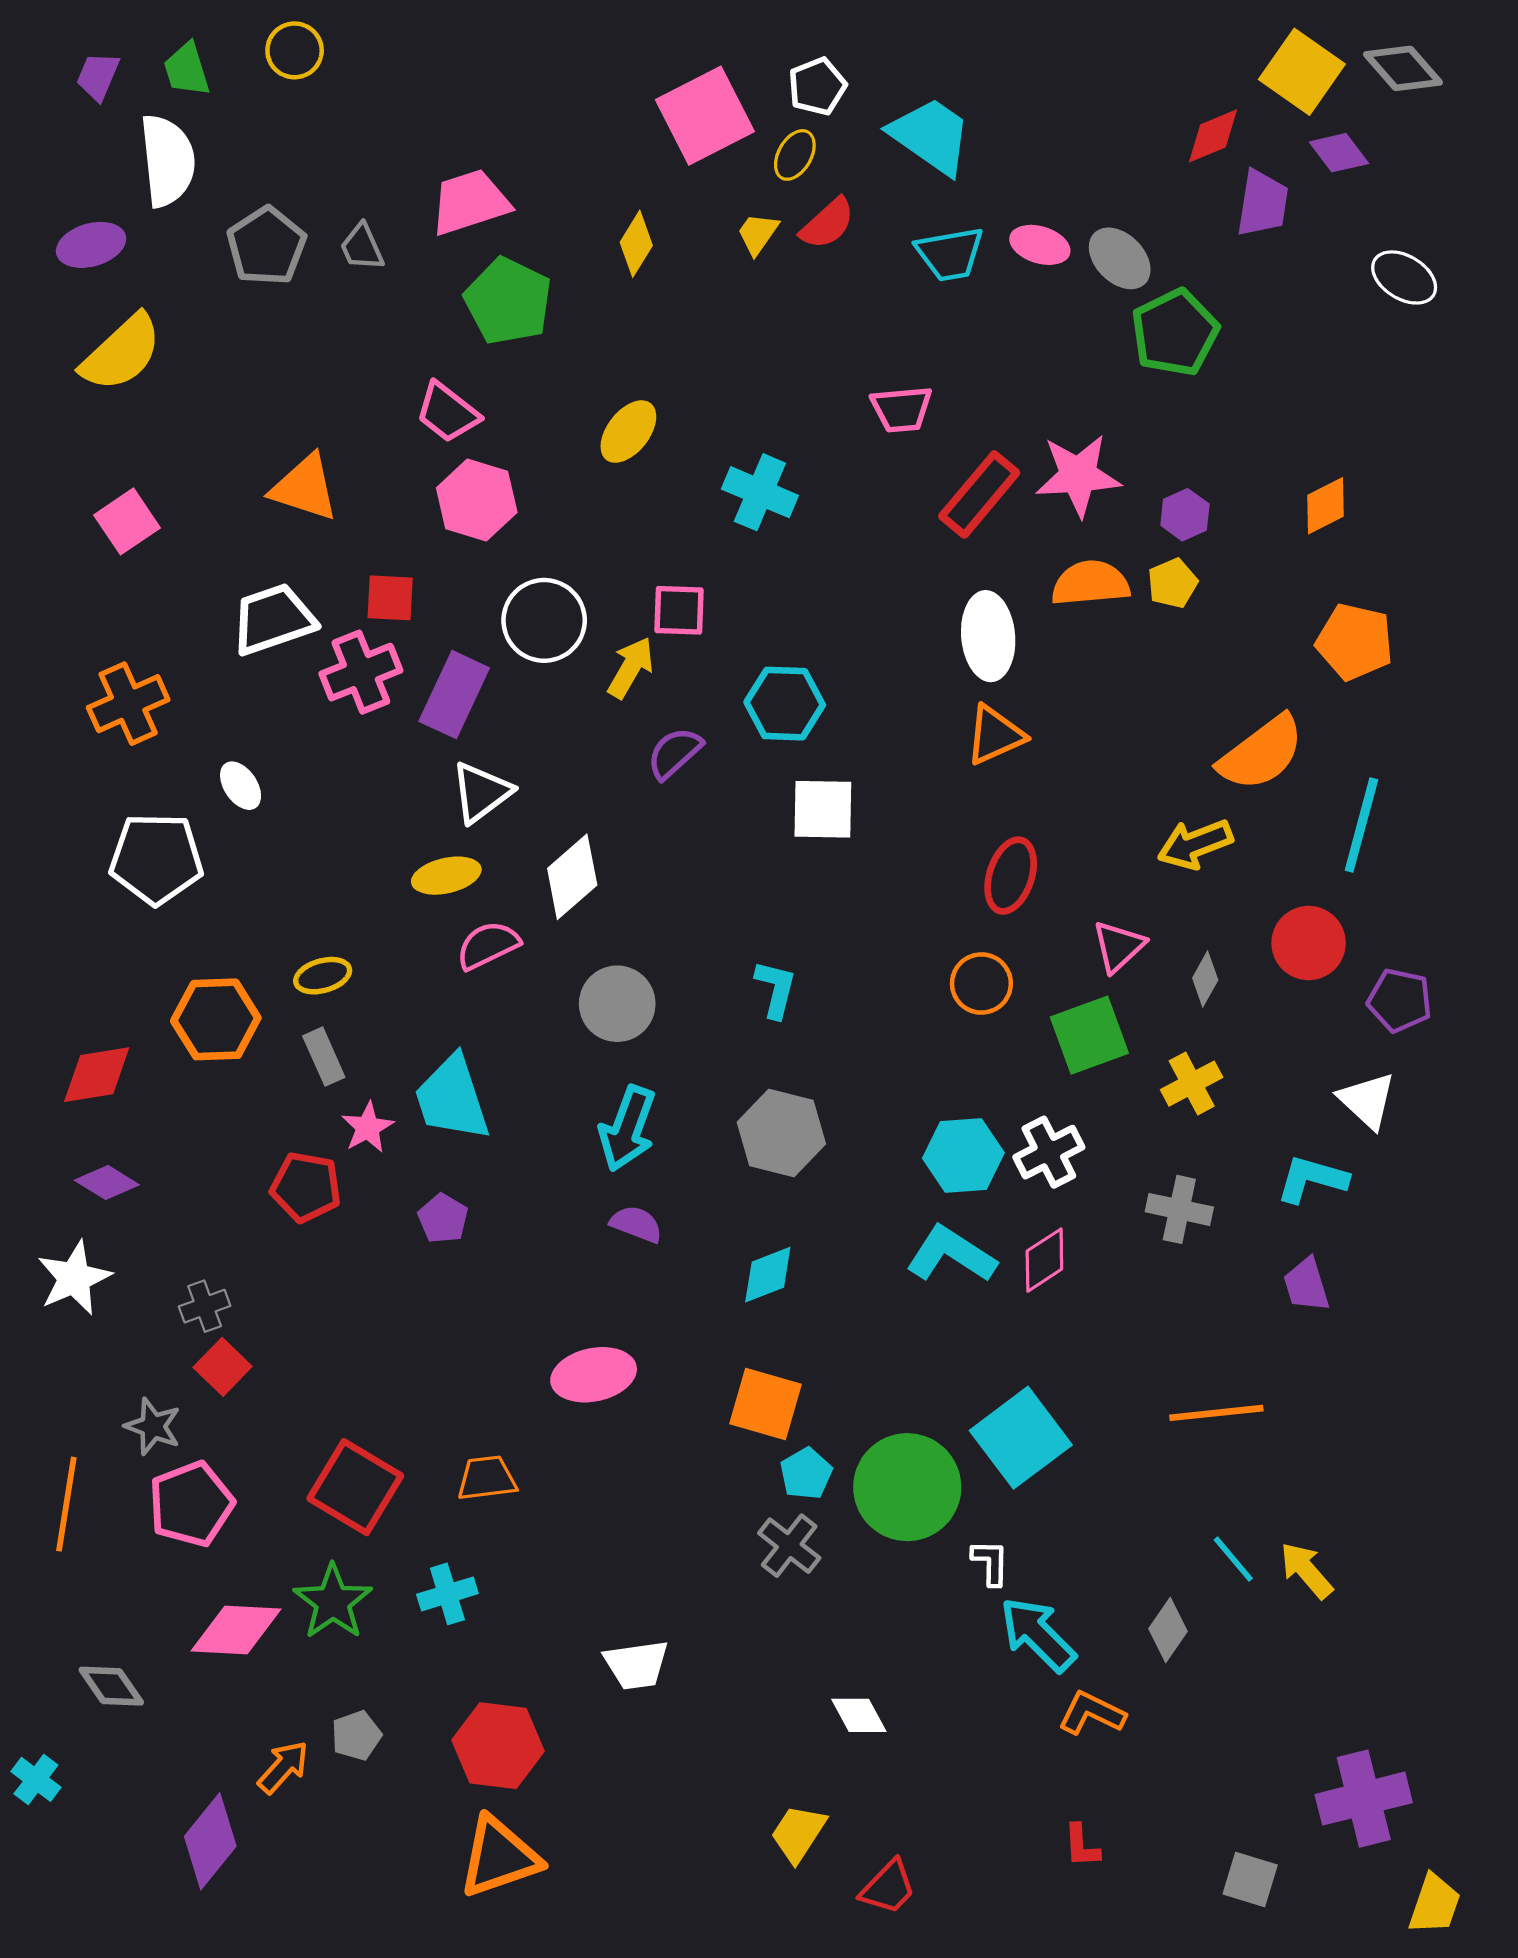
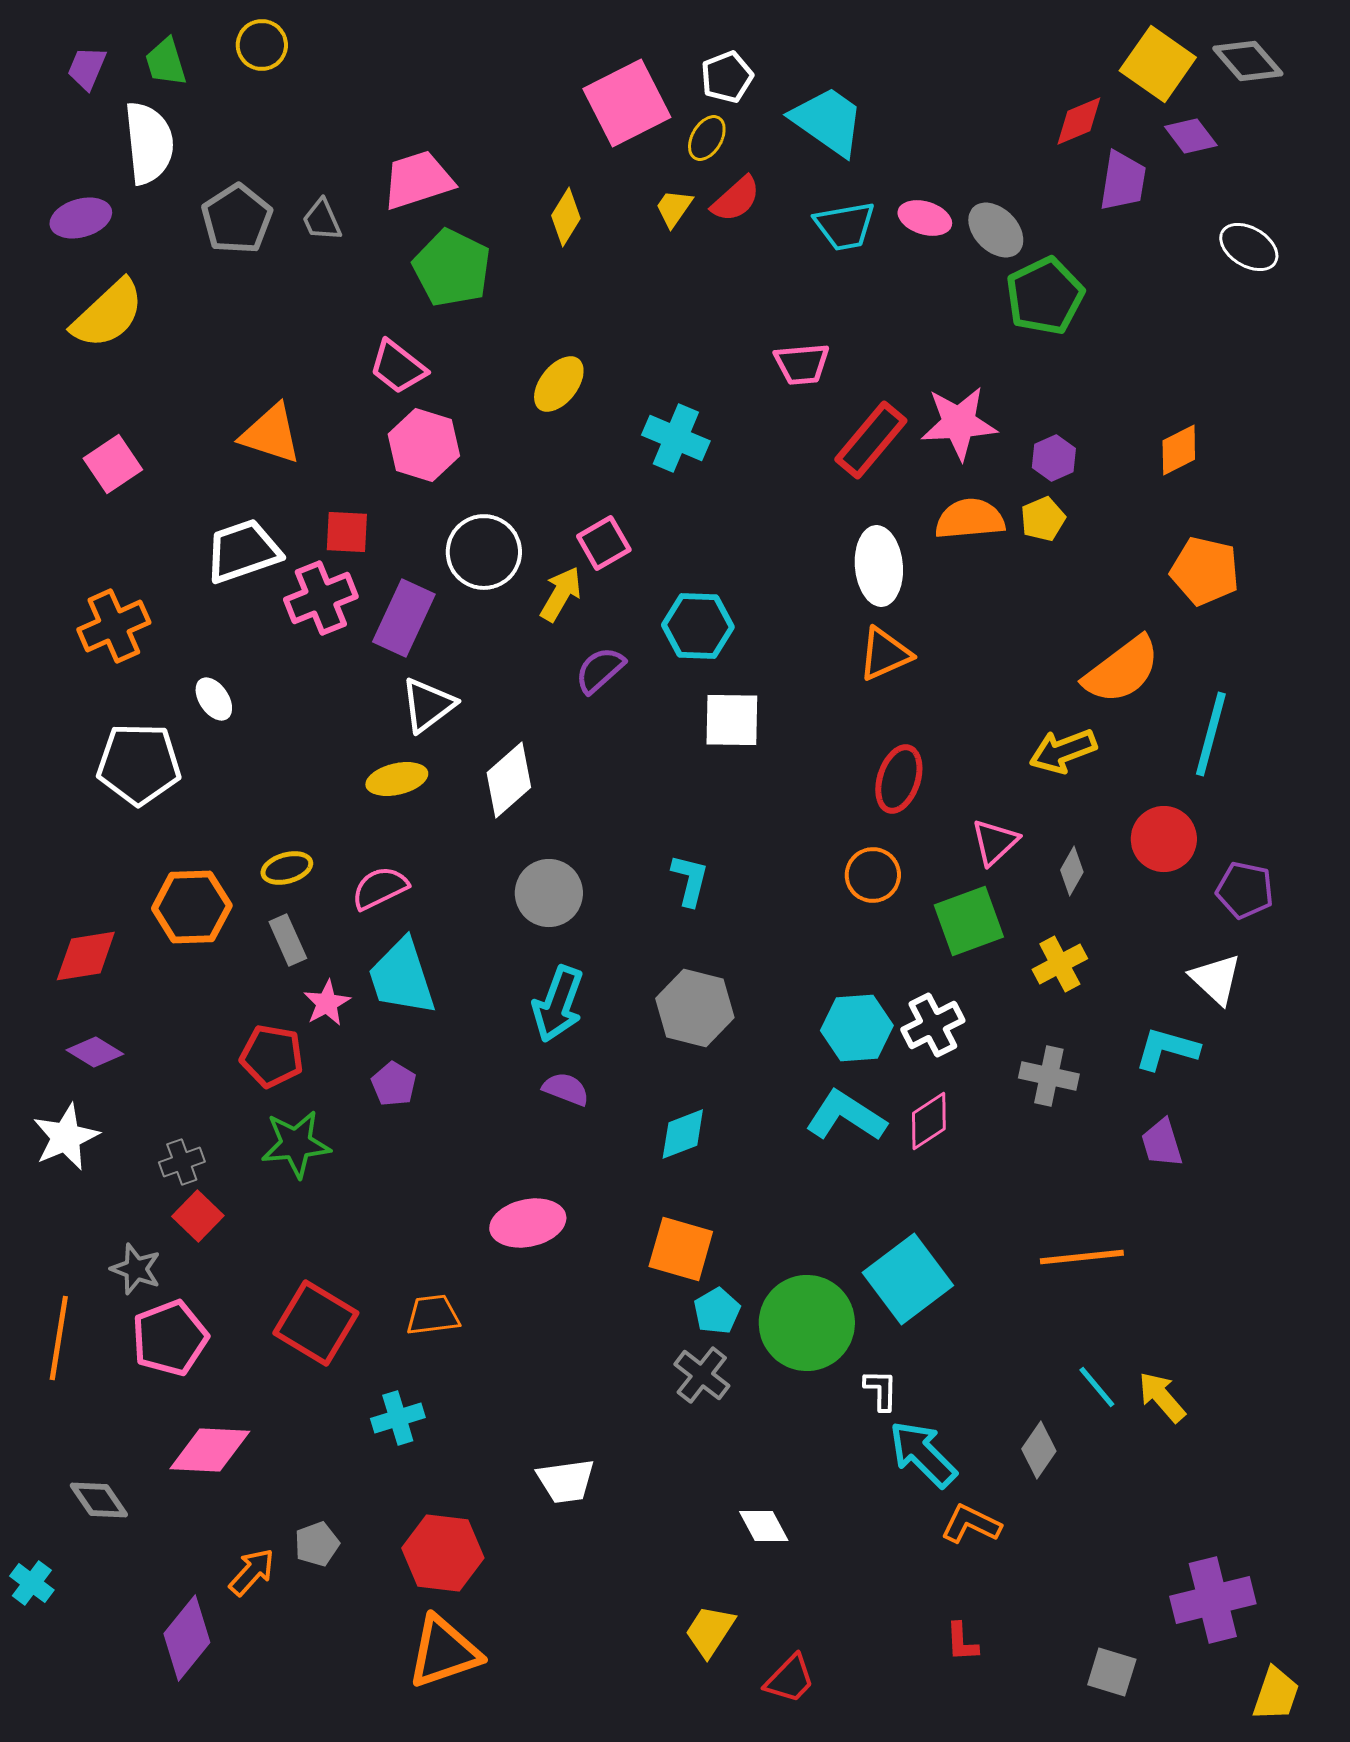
pink square: (679, 610) -> (604, 543), turned -32
pink semicircle: (488, 945) -> (380, 888), moved
green star: (333, 1602) -> (296, 1144), moved, turned 30

